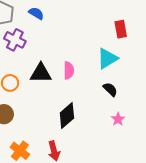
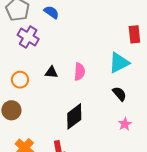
black triangle: (41, 73) -> (51, 72), size x0.6

